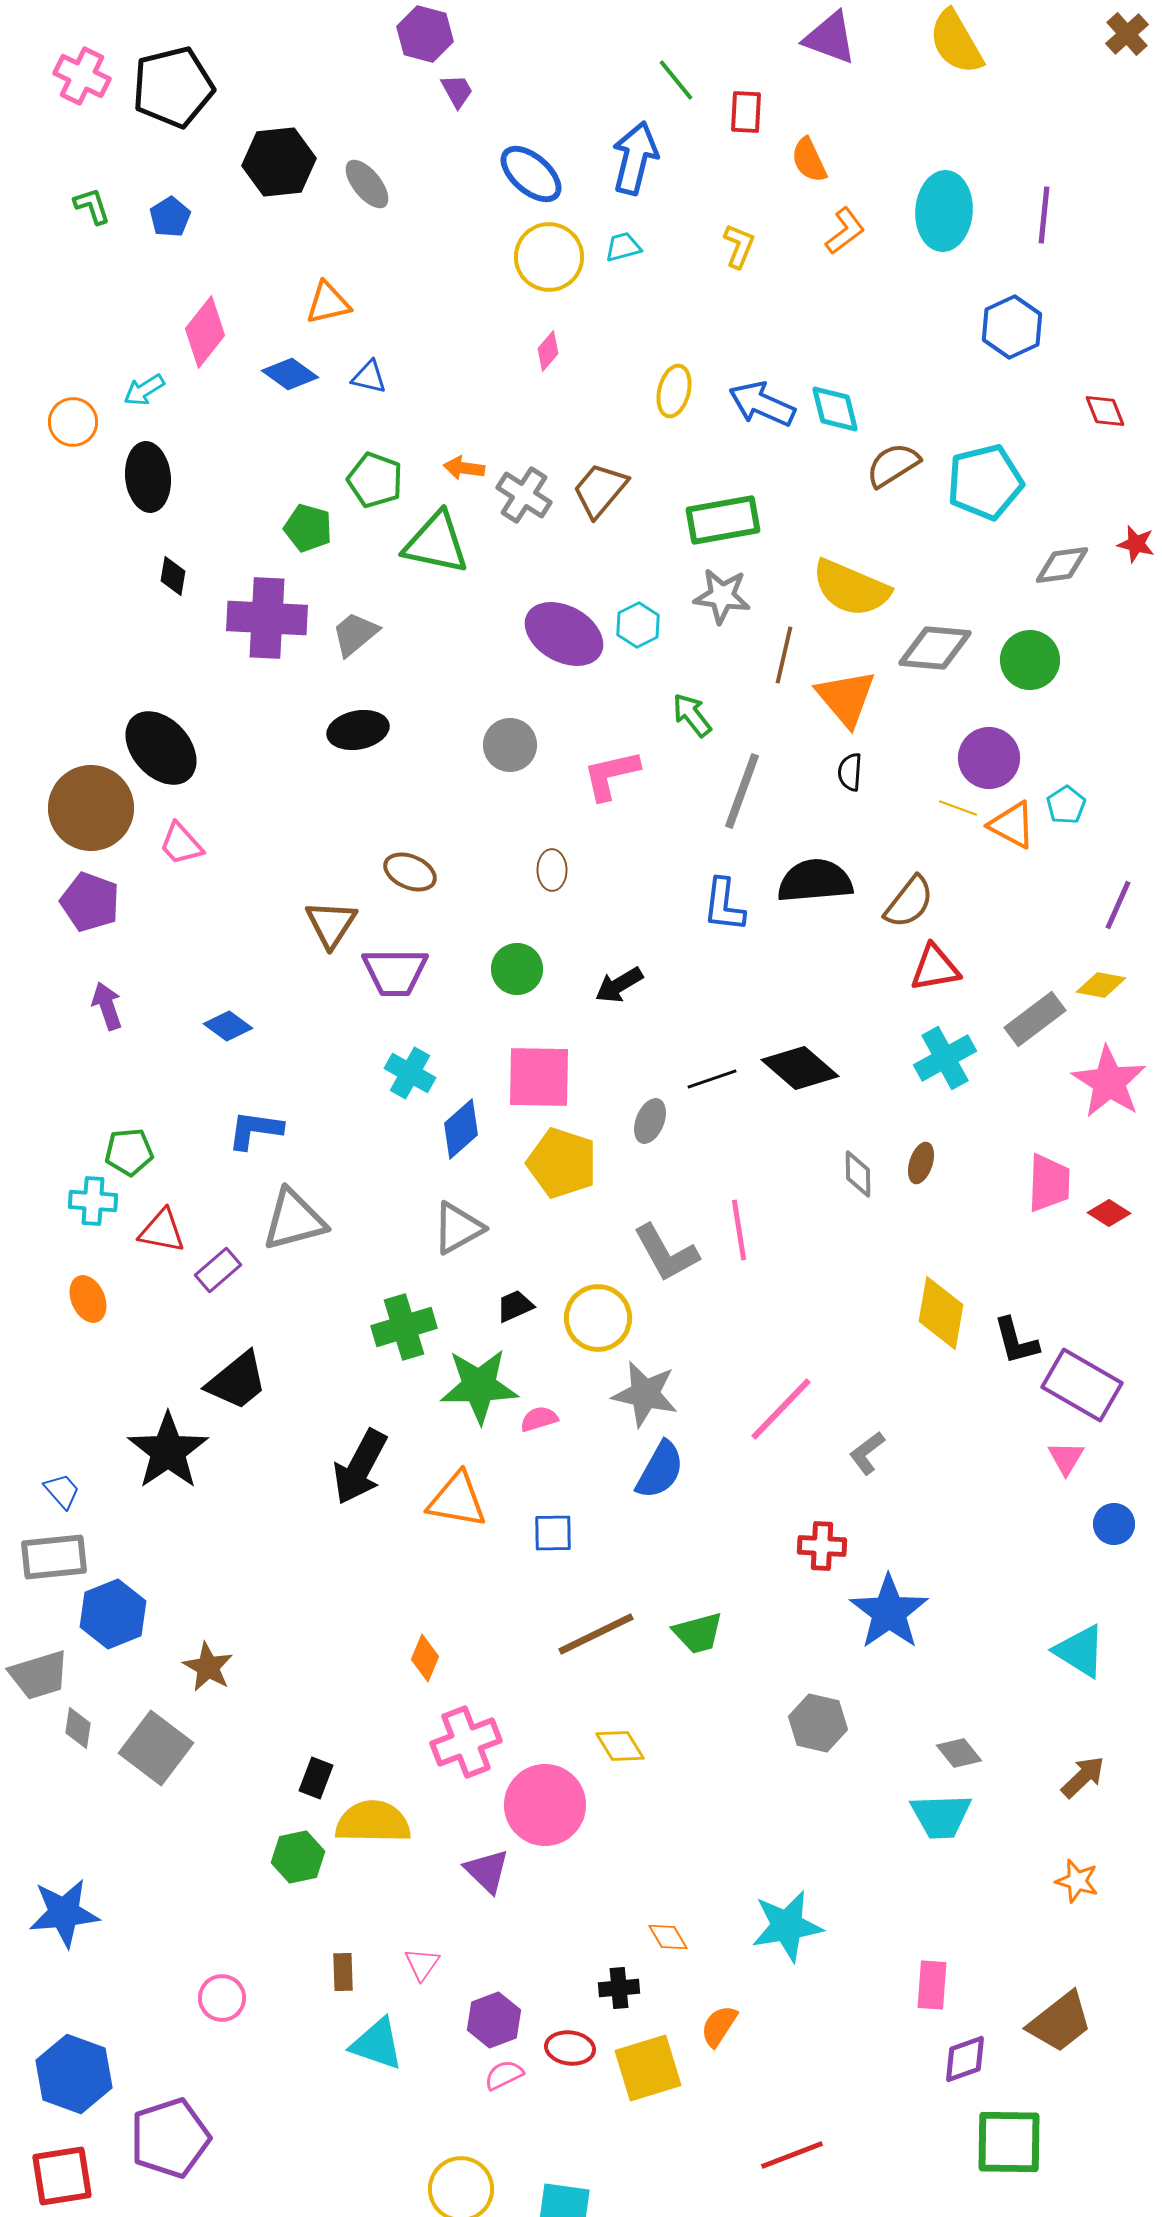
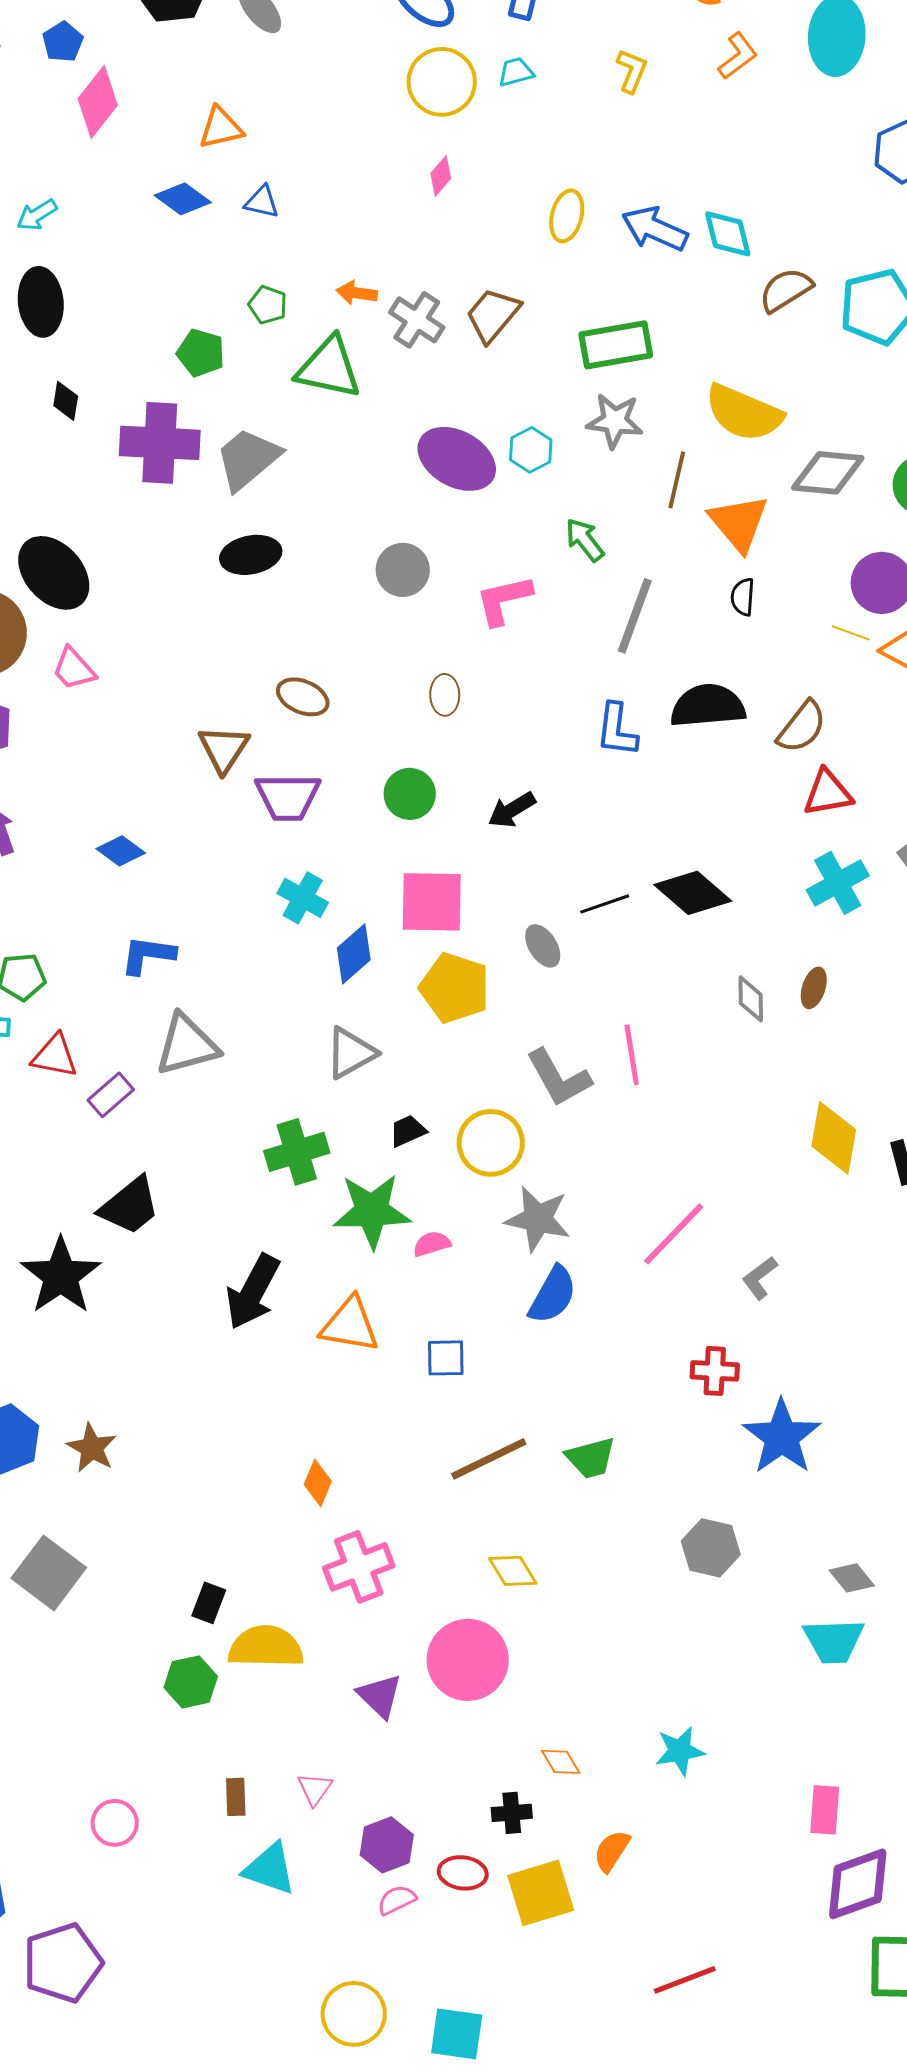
pink diamond: (205, 332) -> (98, 102), moved
green pentagon: (375, 480) -> (268, 305), size x0.7
gray trapezoid: (355, 634) -> (248, 459), size x1.4
gray ellipse: (650, 1121) -> (543, 946), turned -54
brown star: (208, 1667) -> (92, 1448), moved
pink circle: (545, 1805) -> (468, 1660), moved
cyan star: (787, 1926) -> (680, 1751), size x0.7
purple diamond: (965, 2059) -> (858, 1884), size x1.5

